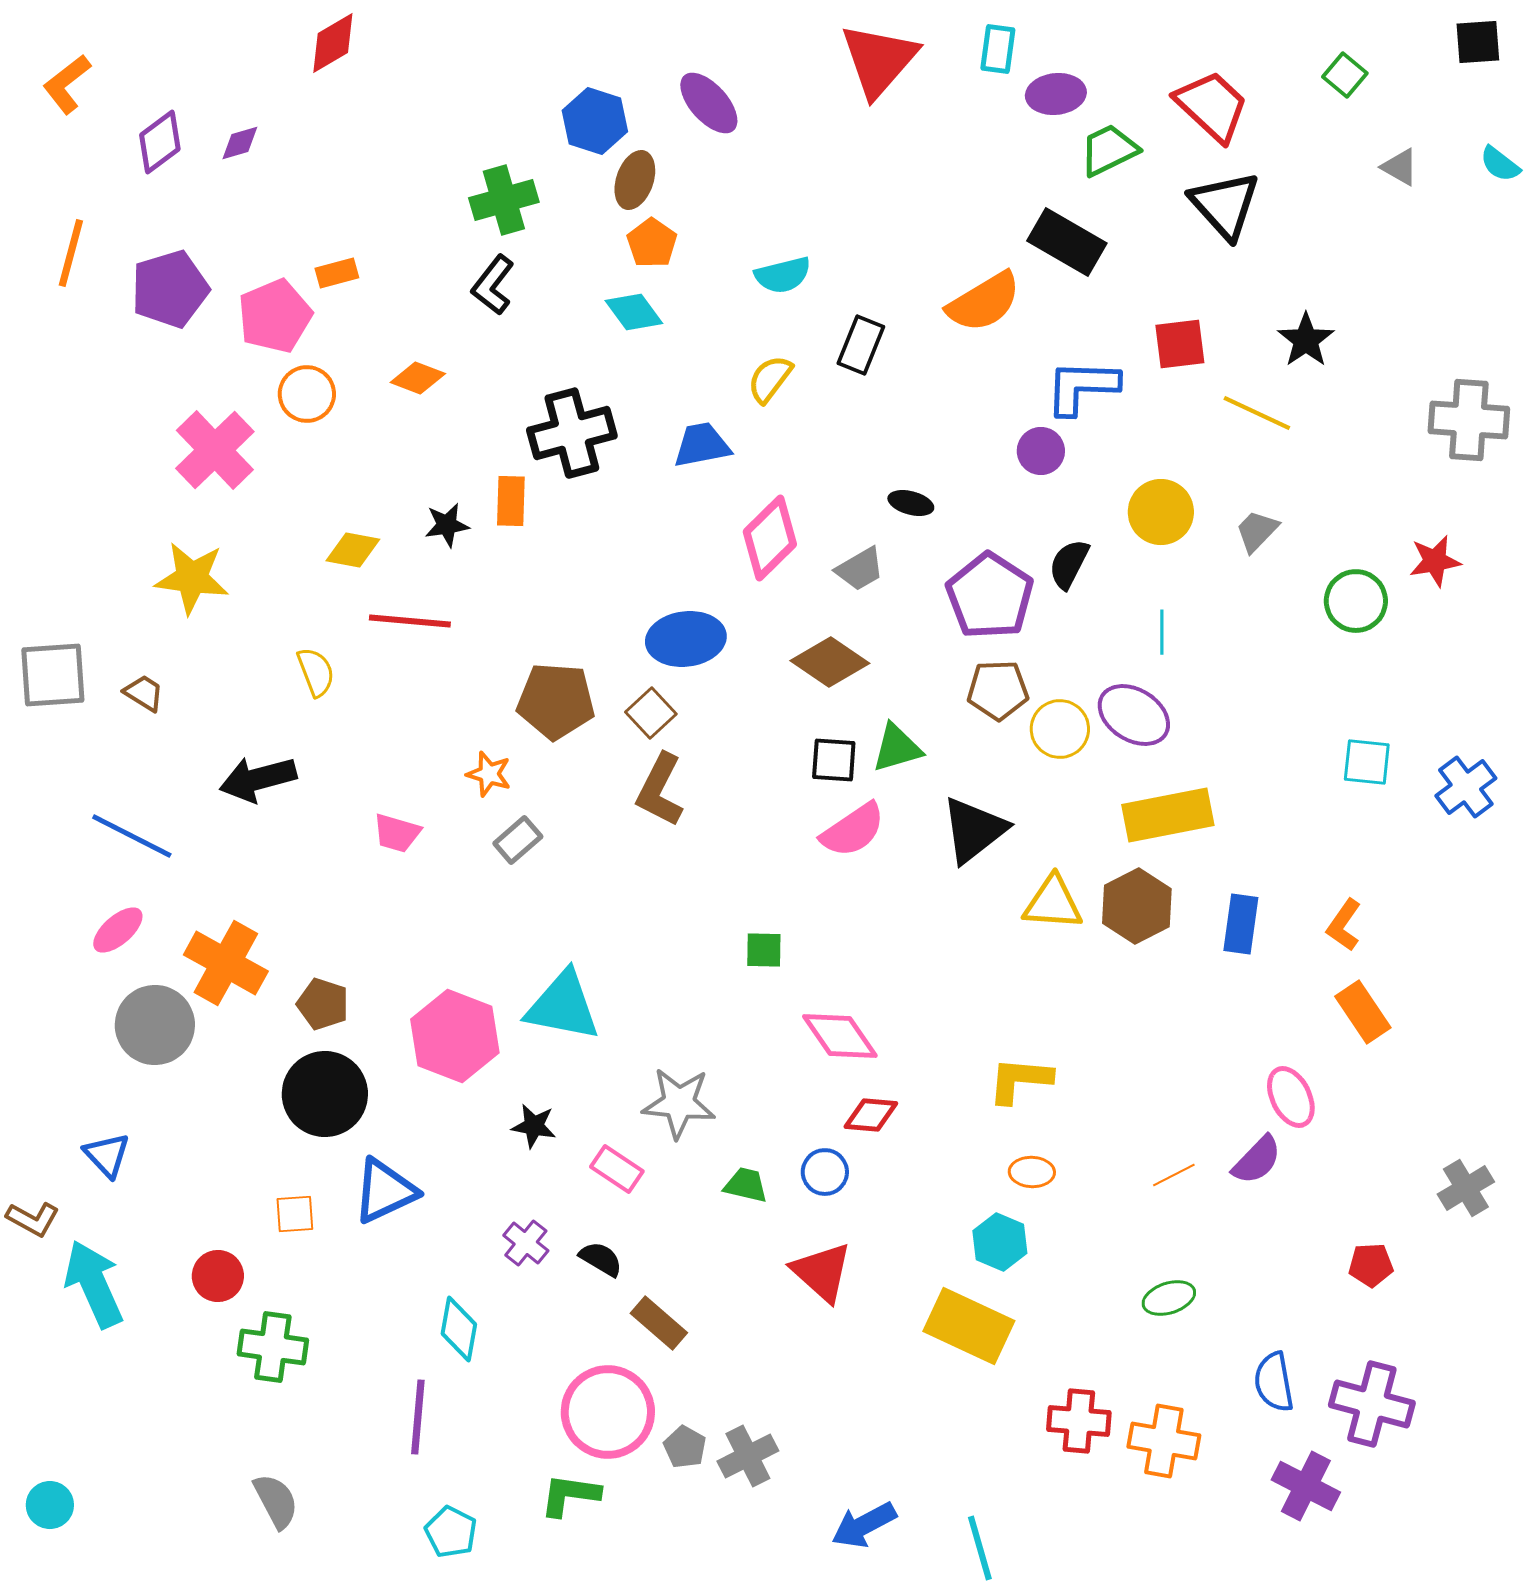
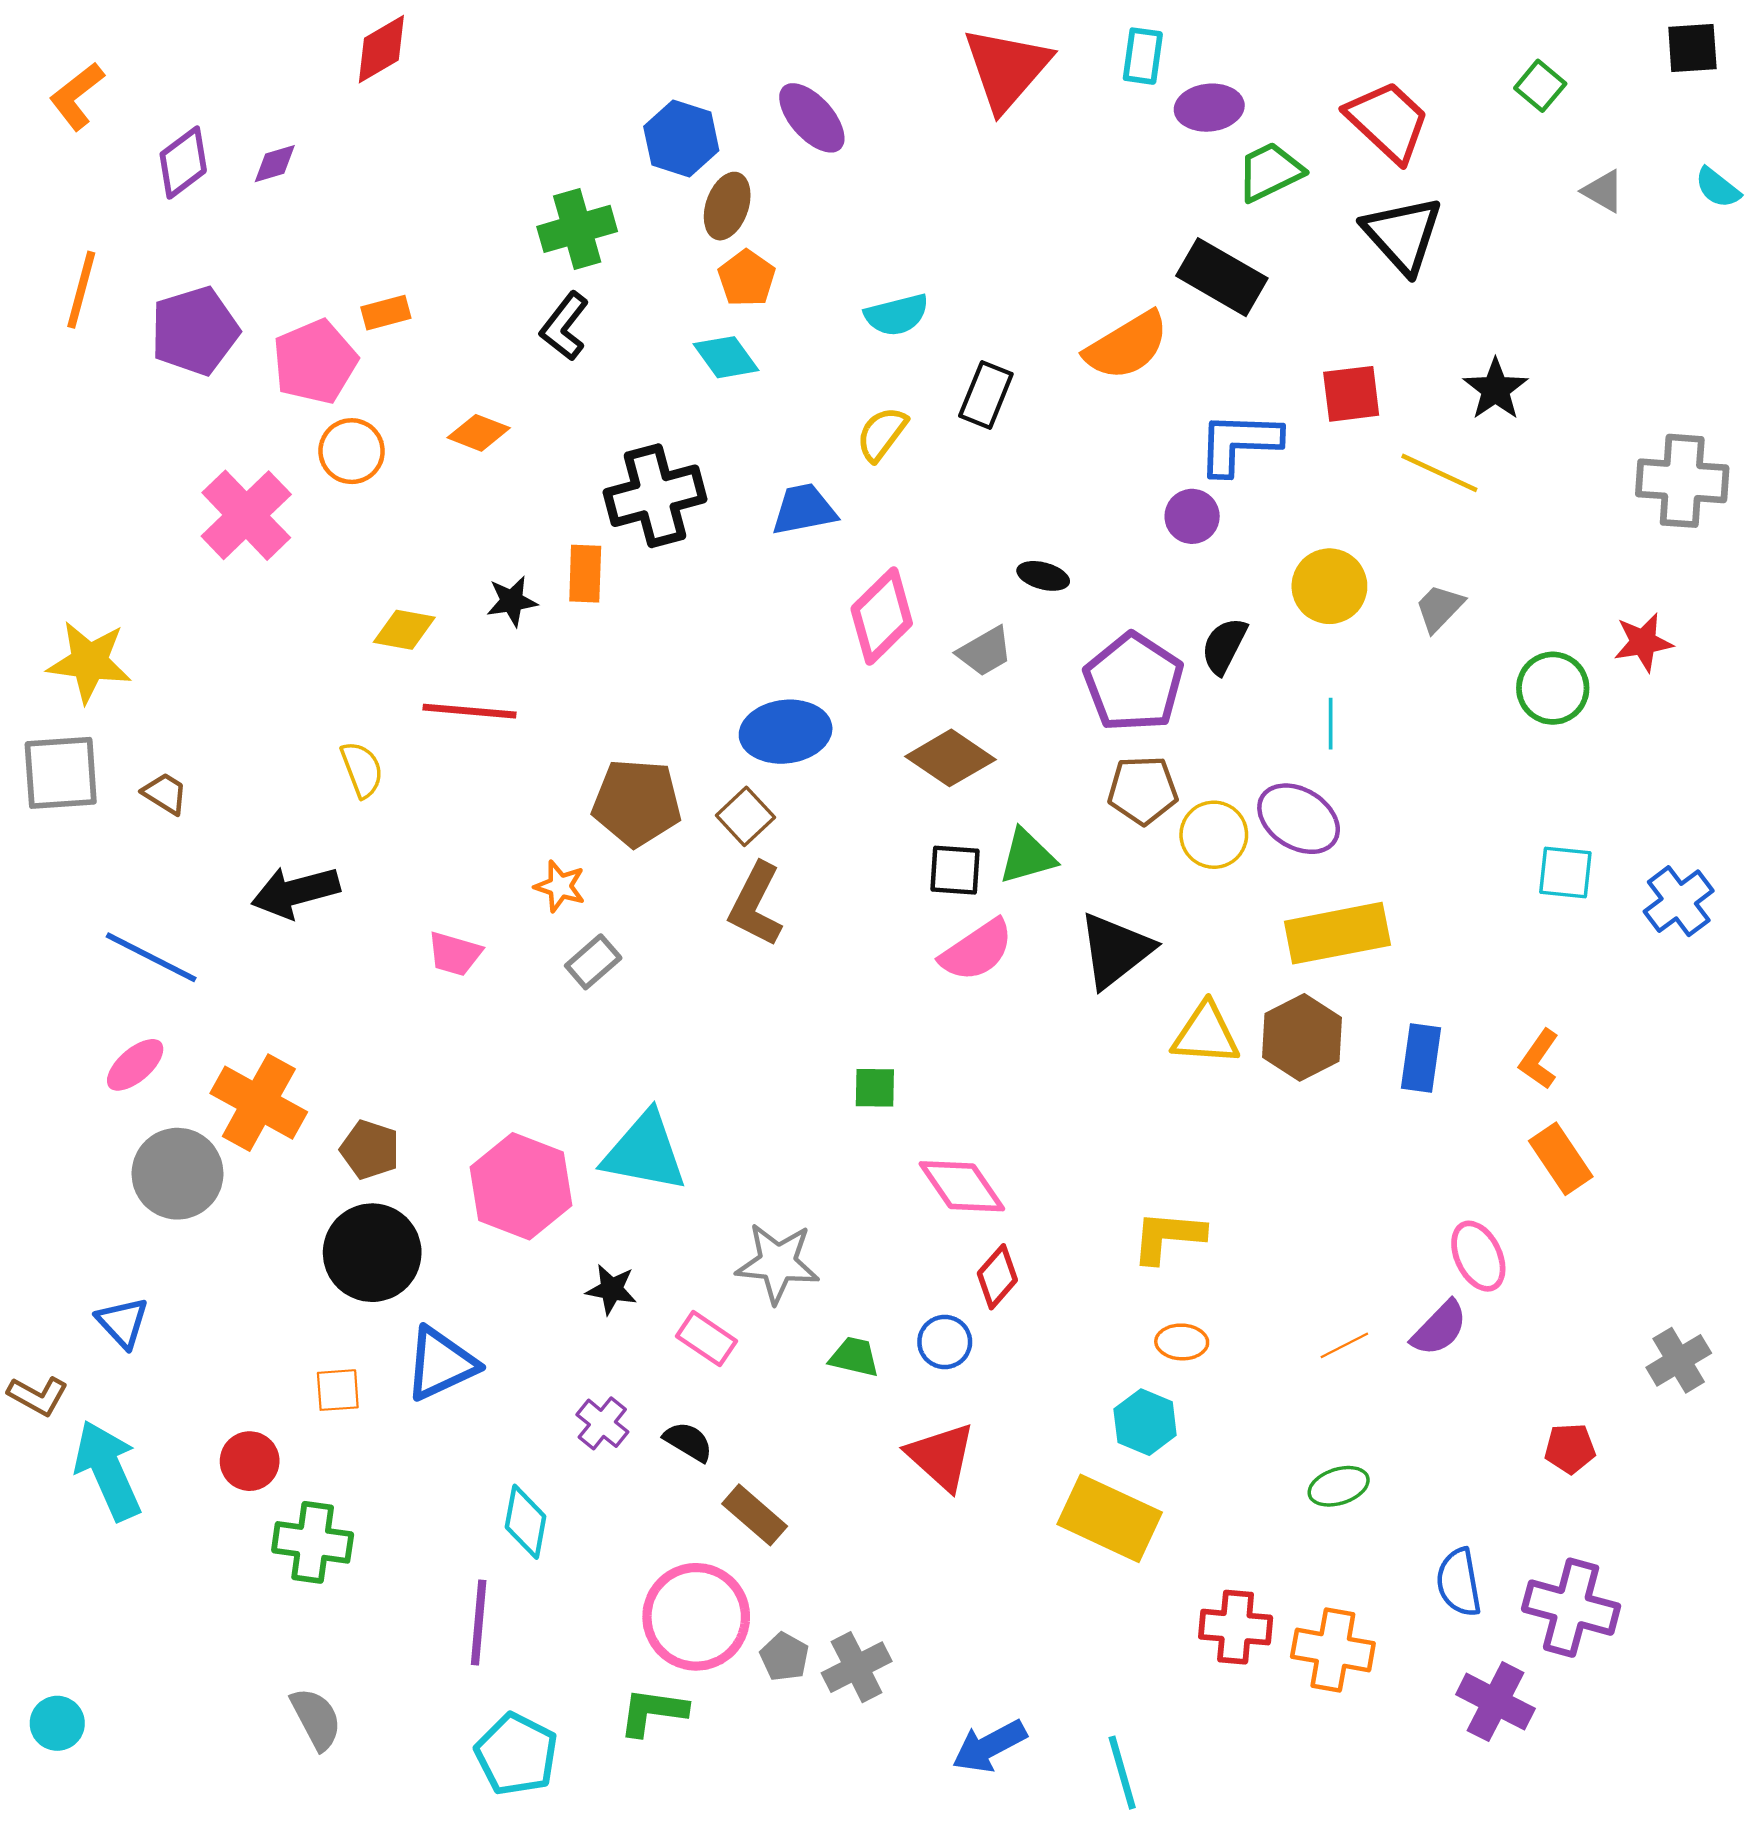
yellow star: (192, 578) -> (89, 662), moved
red diamond: (871, 1115) -> (997, 1277), turned -54
cyan pentagon: (451, 1532) -> (516, 1754), size x1.4

